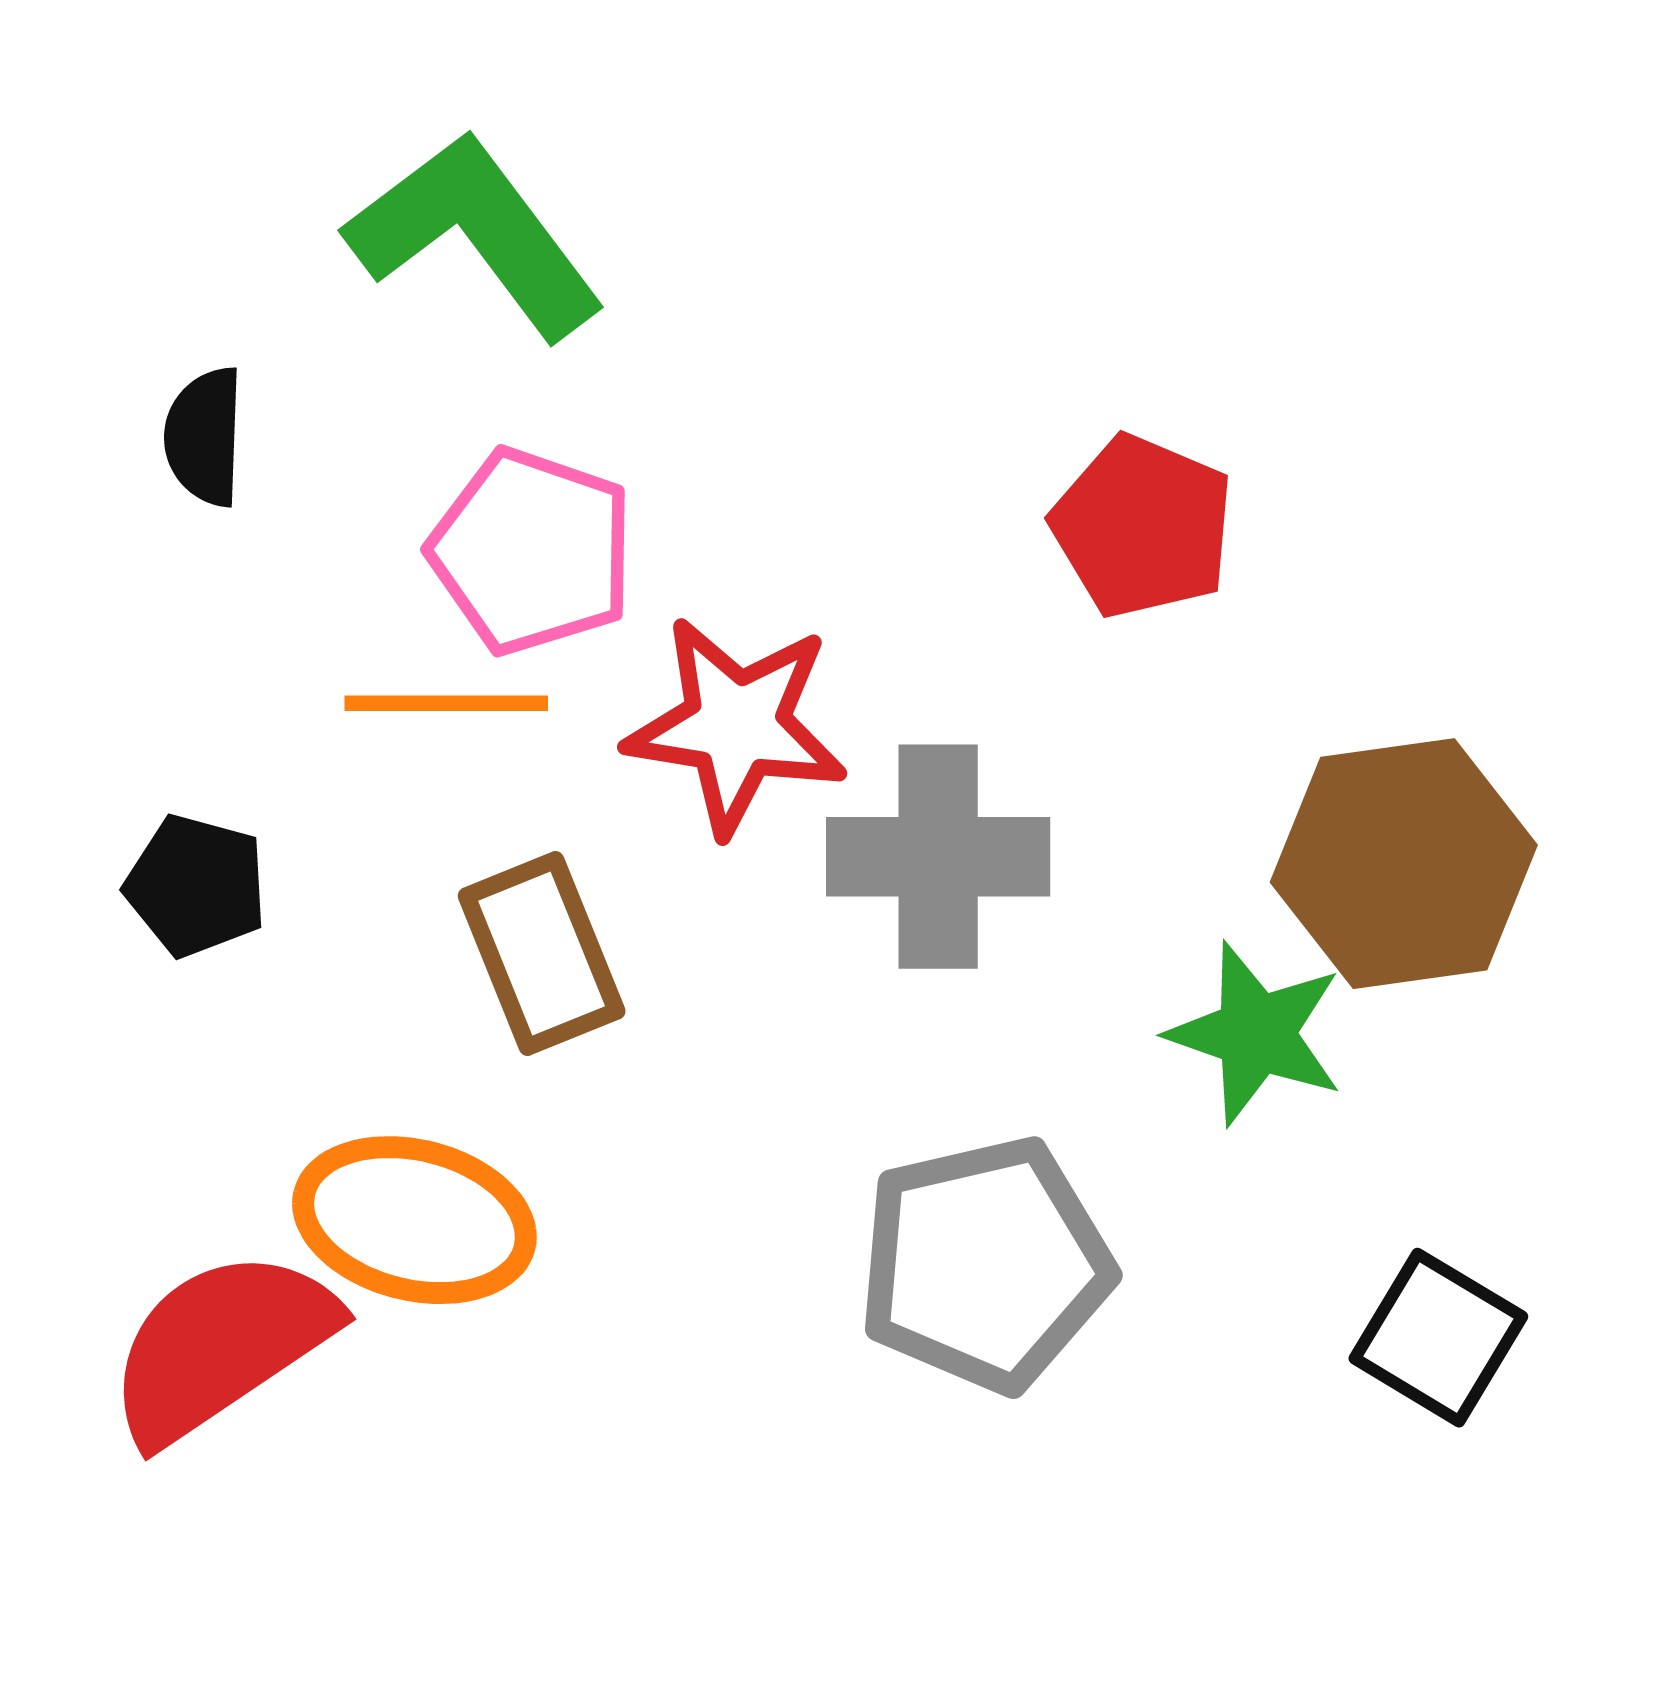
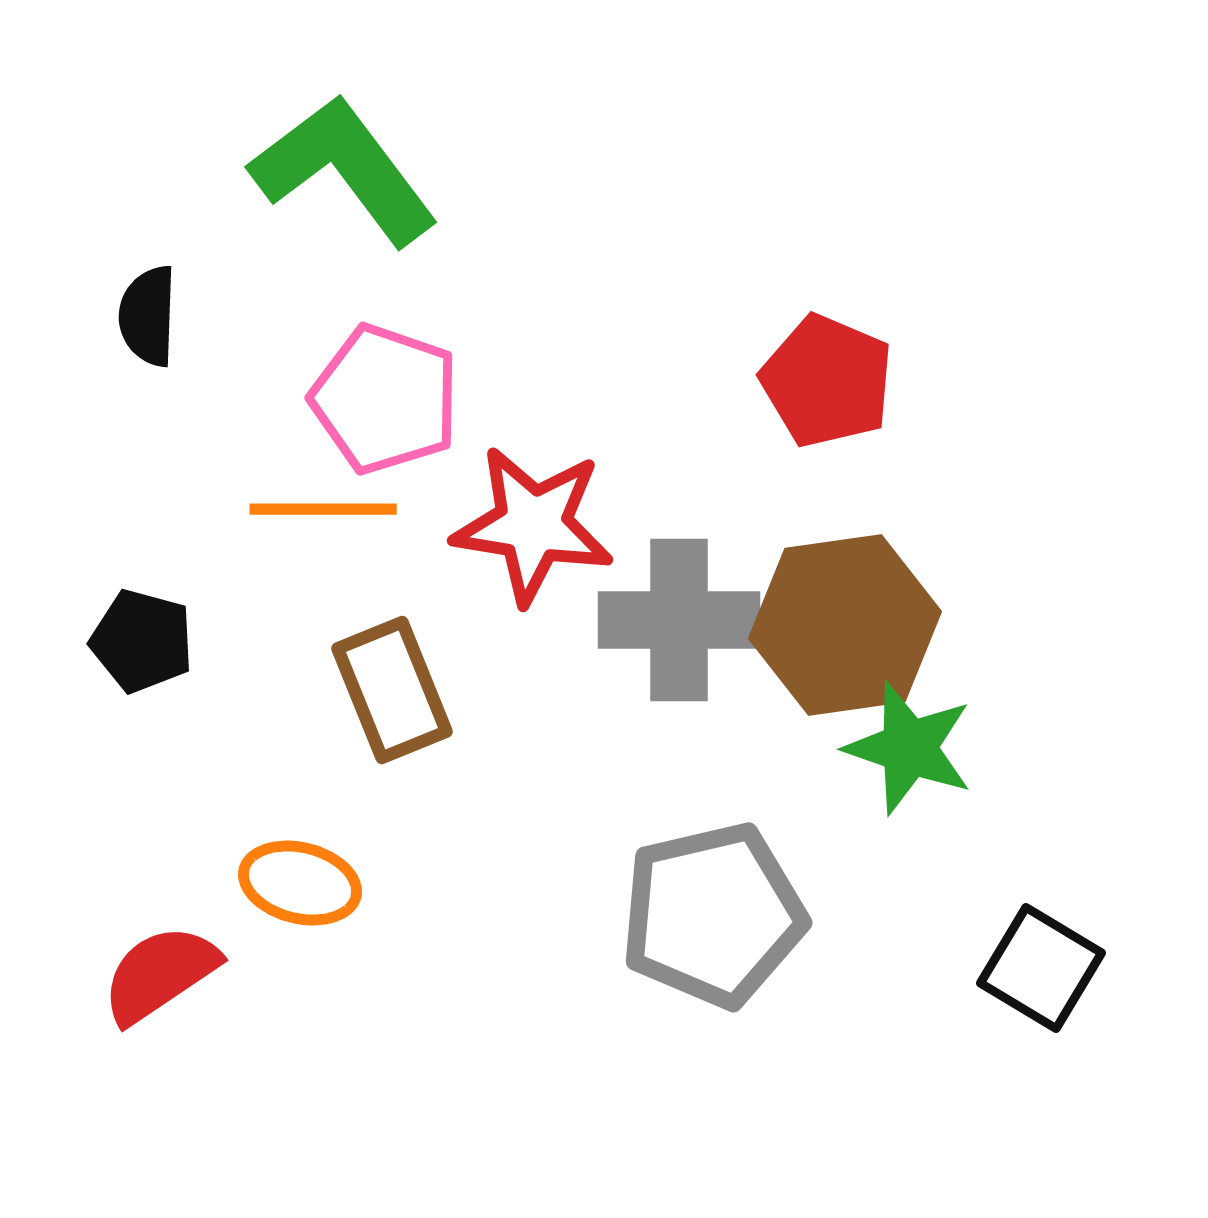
brown hexagon: (1404, 864) -> (845, 625), moved
orange ellipse: (414, 1220) -> (300, 883), size x0.7
red semicircle: (221, 1346) -> (160, 974), size x0.7

